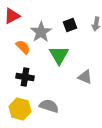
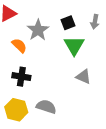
green triangle: (59, 55) -> (74, 46), moved

